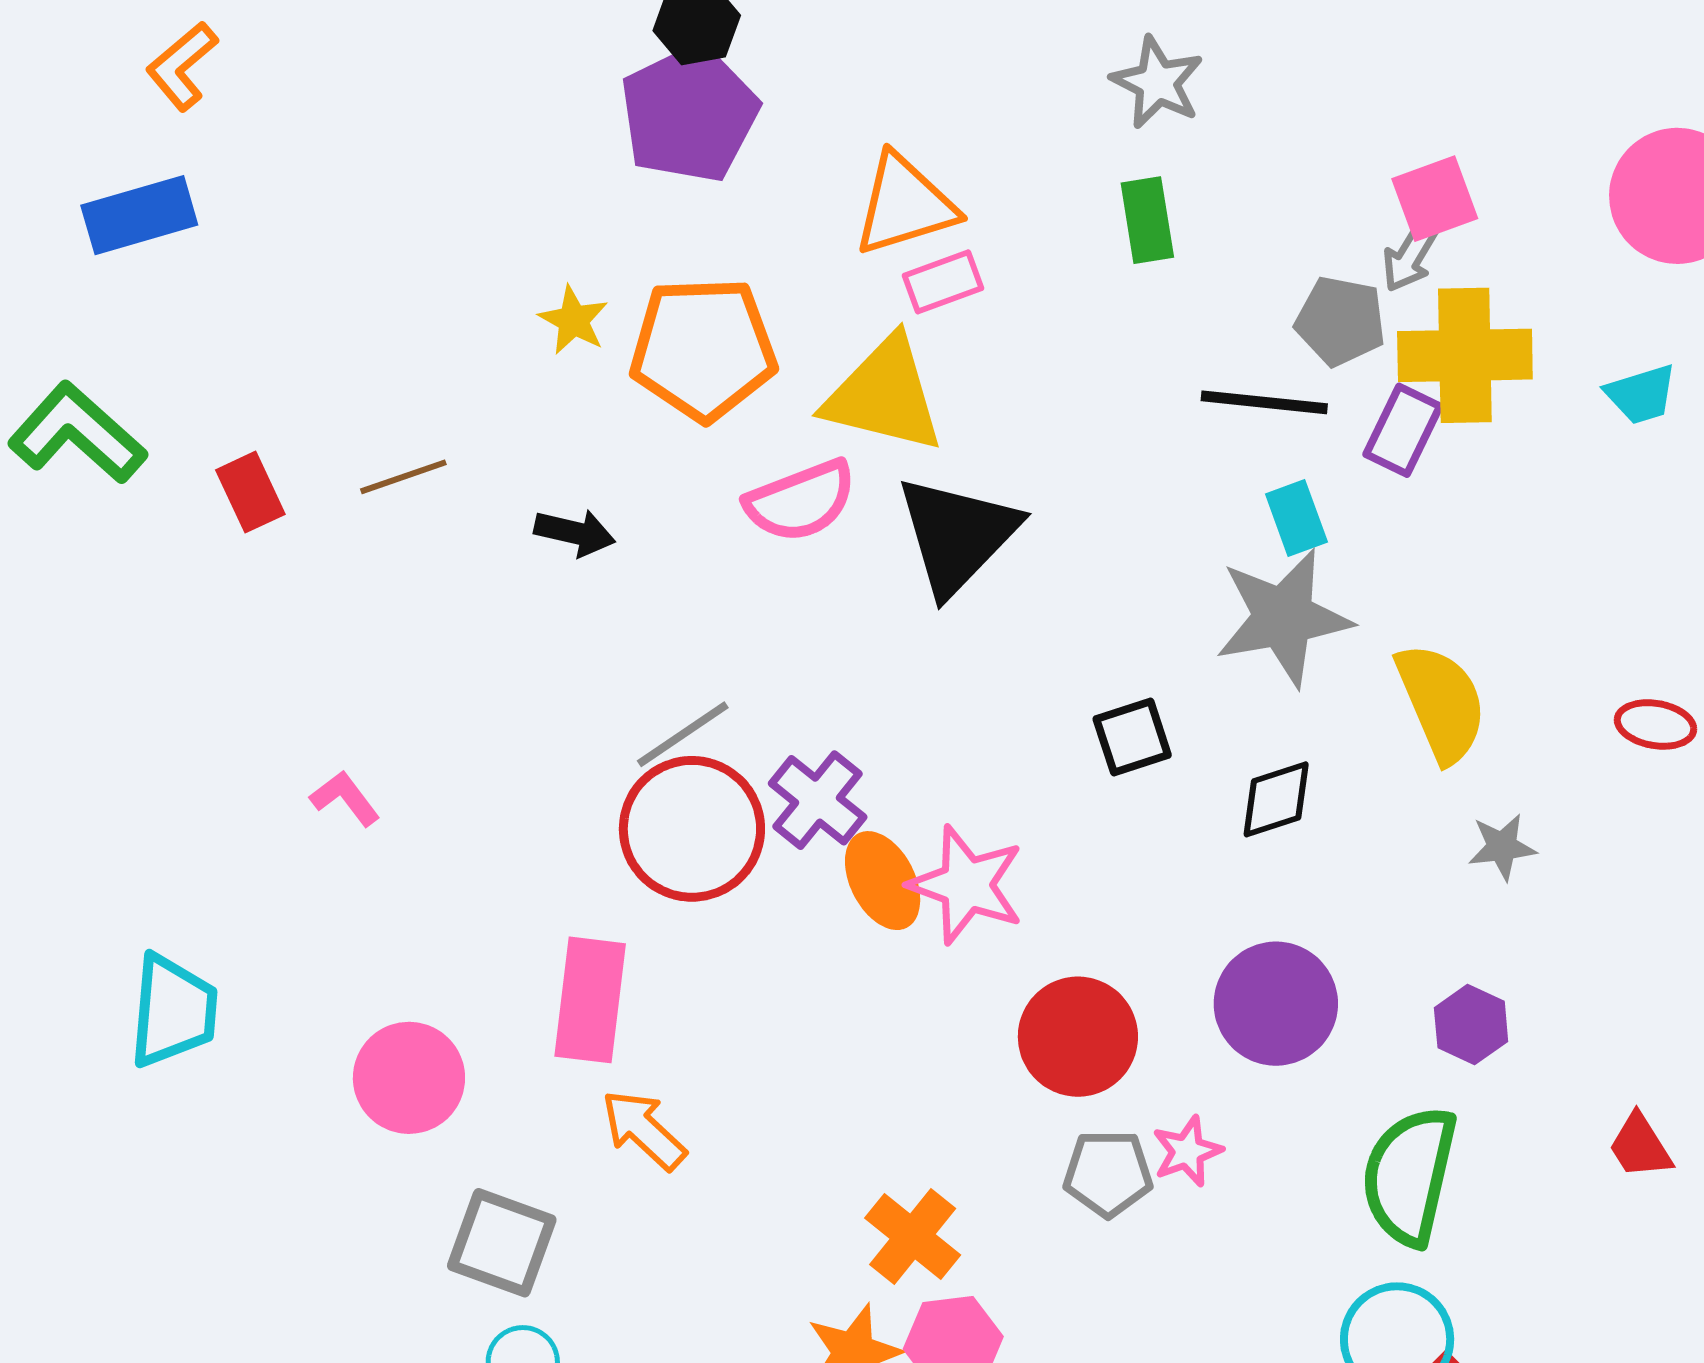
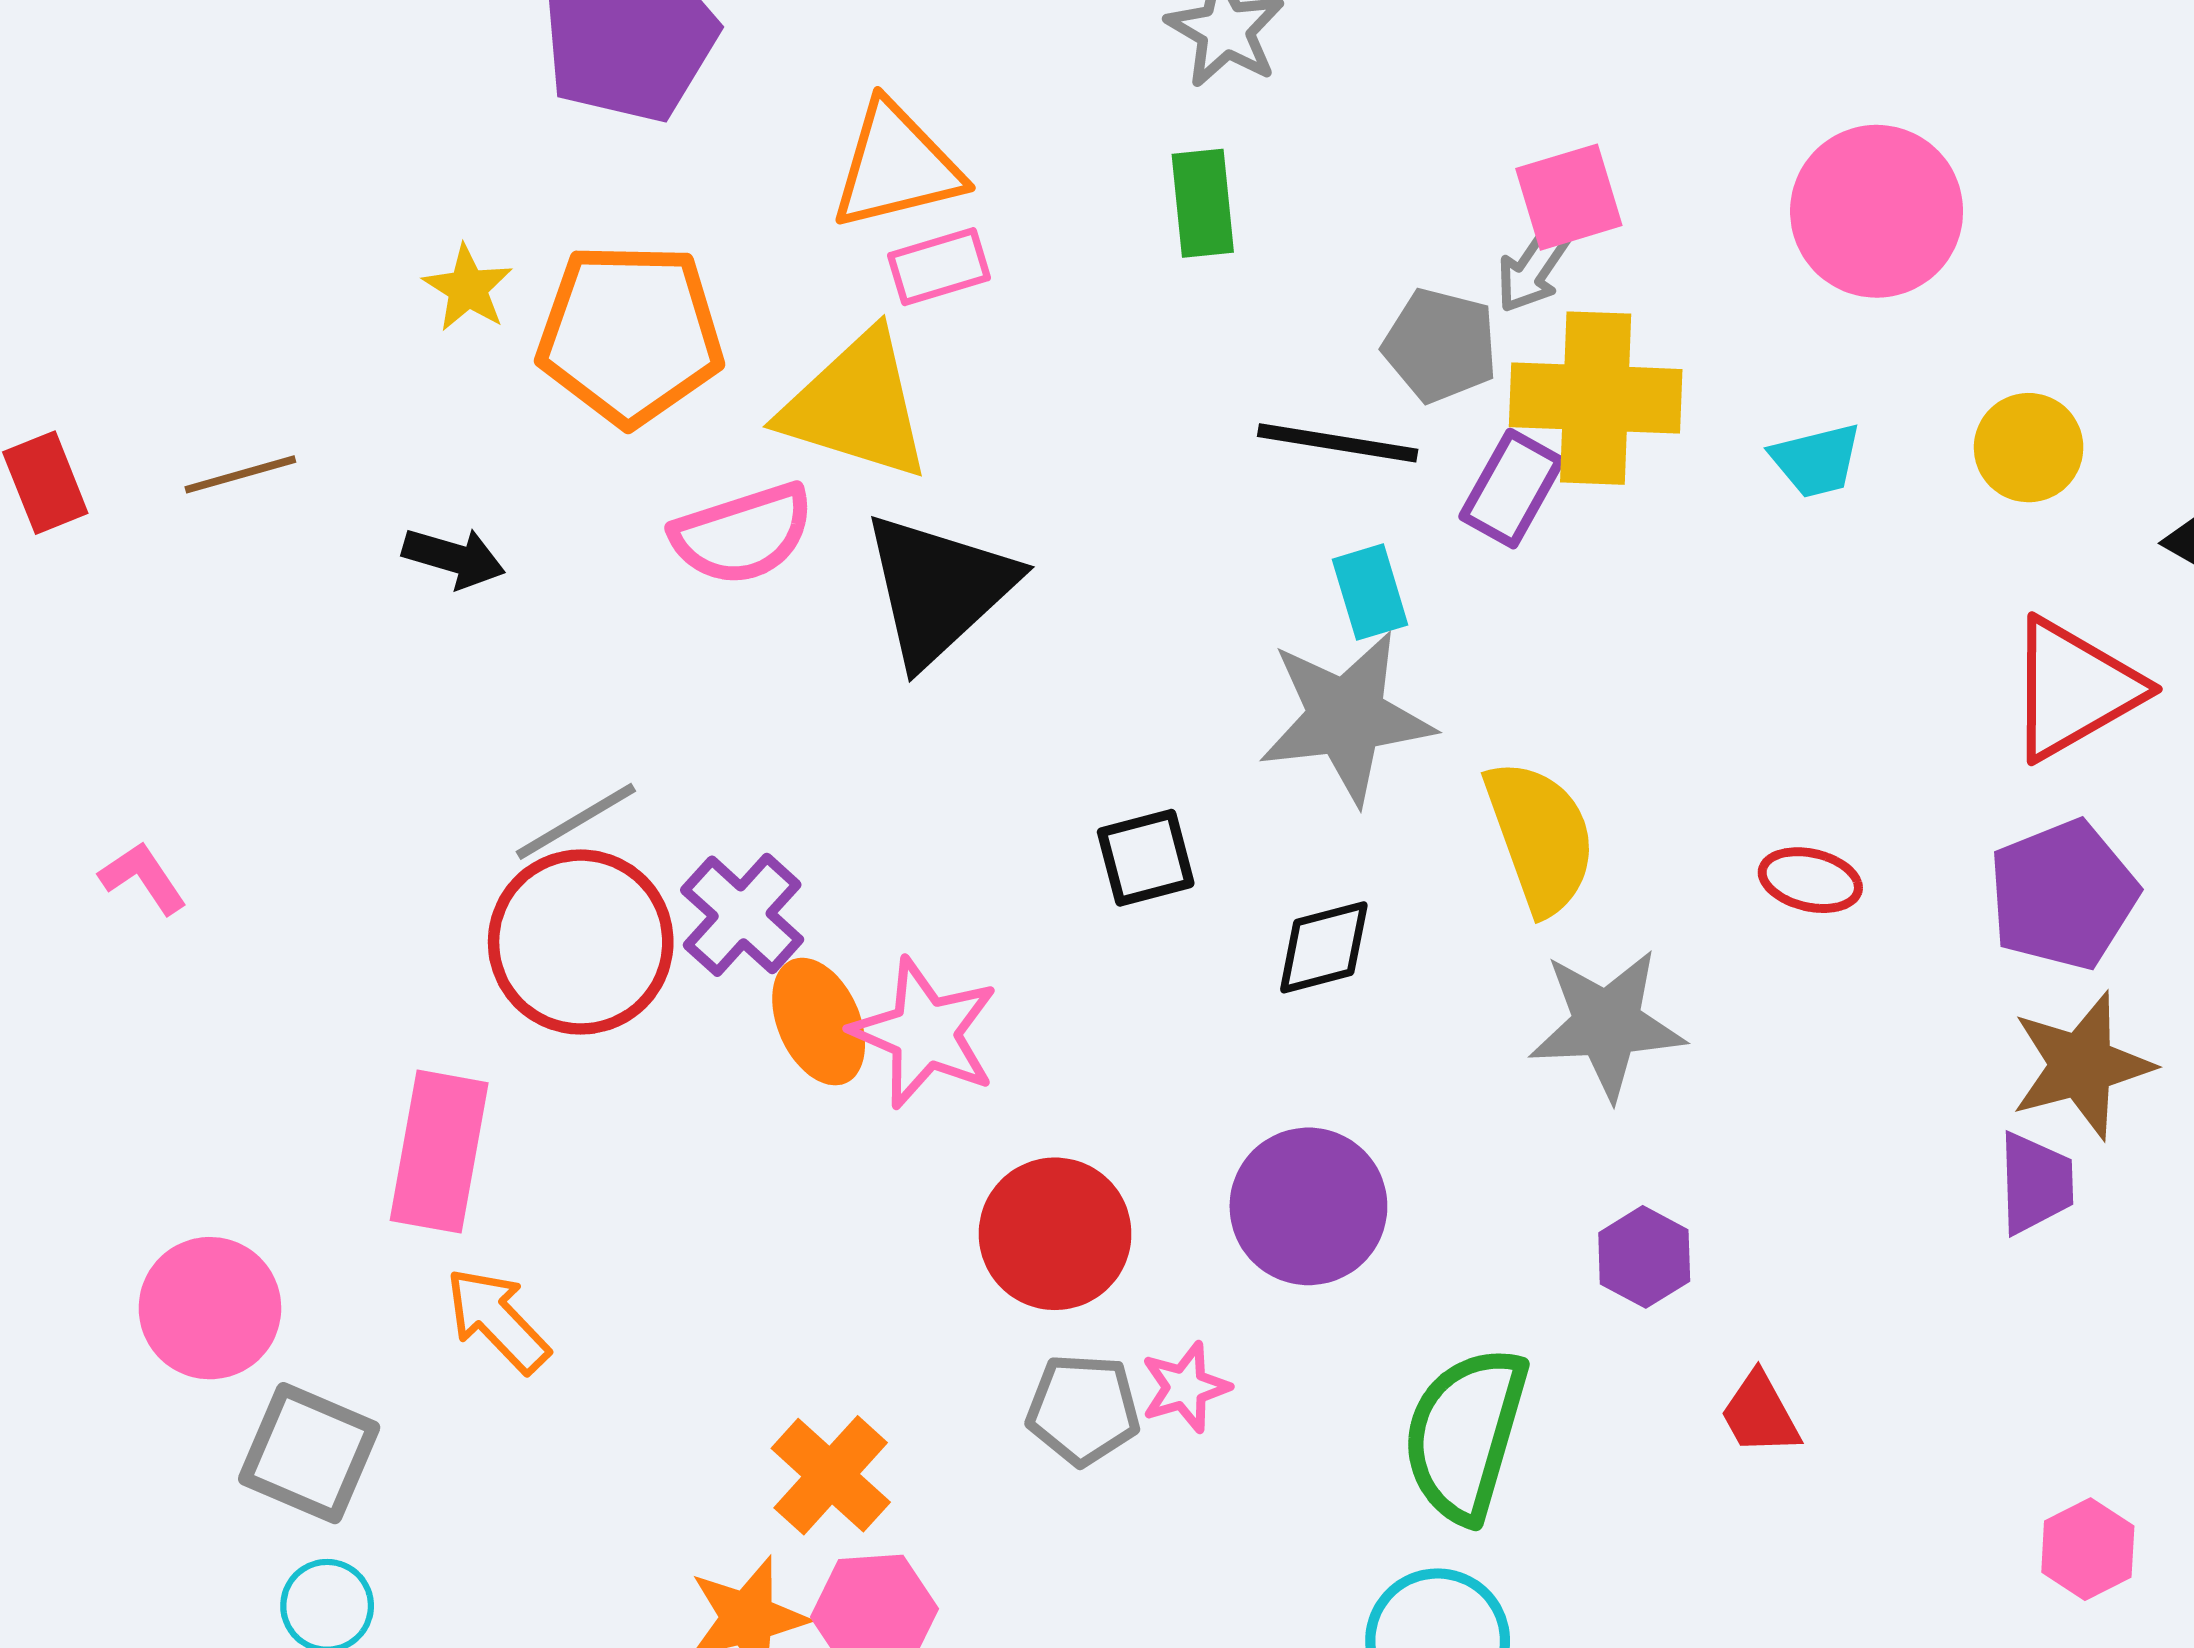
gray star: (1502, 847) -> (1607, 1024), size x1.8
purple hexagon: (1471, 1025) -> (1644, 1257), moved
pink circle: (409, 1078) -> (210, 1308), moved

